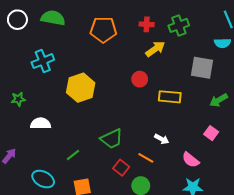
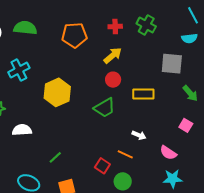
green cross: (179, 25) -> (146, 25), turned -36
yellow arrow: (155, 49) -> (113, 56), moved
green arrow: (219, 100) -> (190, 93), turned -96
green trapezoid: (112, 139) -> (105, 108), moved

